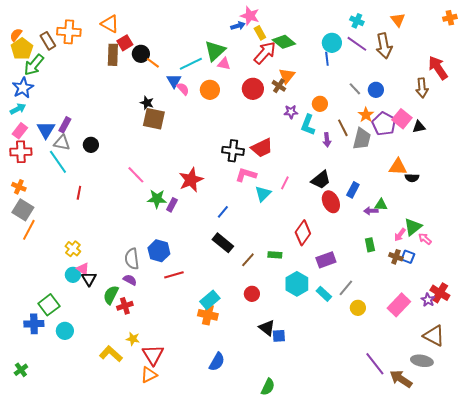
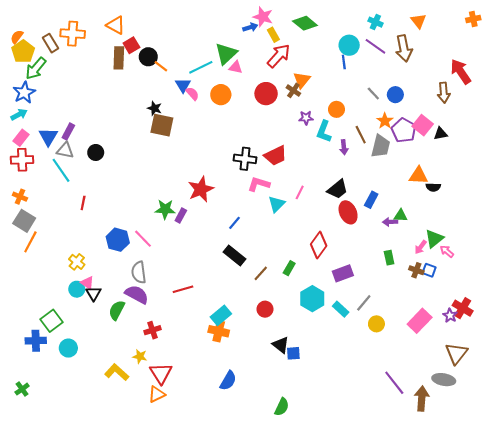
green diamond: (284, 42) -> (305, 23), moved
pink line: (136, 175) -> (143, 239), moved
blue hexagon: (159, 251) -> (118, 240), moved
green rectangle: (275, 255) -> (289, 268), turned -64
purple semicircle: (130, 280) -> (137, 294), size x1.6
red cross: (125, 306) -> (152, 330), moved
brown triangle: (434, 336) -> (456, 353), turned 40
brown arrow: (401, 379) -> (422, 399), turned 60

